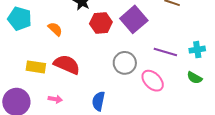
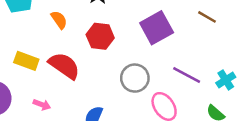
red hexagon: (101, 23) -> (100, 36), moved
cyan cross: (197, 50) -> (226, 80), turned -35

